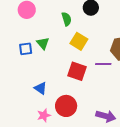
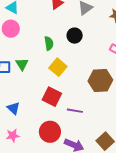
purple line: (103, 64) -> (75, 111), moved
red circle: (66, 106) -> (50, 132), moved

